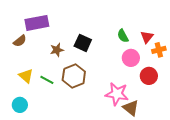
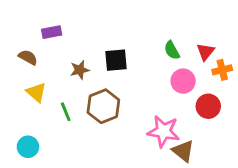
purple rectangle: (37, 23) -> (52, 32), size x0.6
brown semicircle: (20, 41) -> (28, 57), turned -112
black square: (83, 43) -> (116, 60), turned -30
yellow triangle: (26, 76) -> (36, 92), moved
green line: (47, 80) -> (66, 112), turned 40

